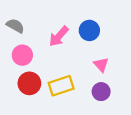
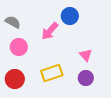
blue circle: (89, 30) -> (70, 16), moved
red circle: (29, 83) -> (15, 79), moved

